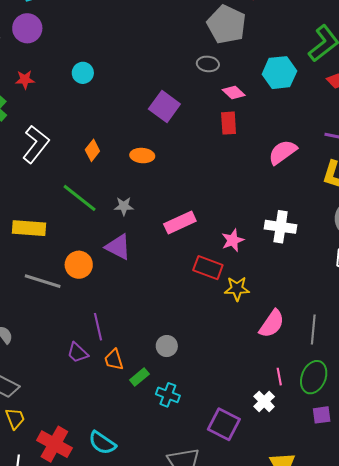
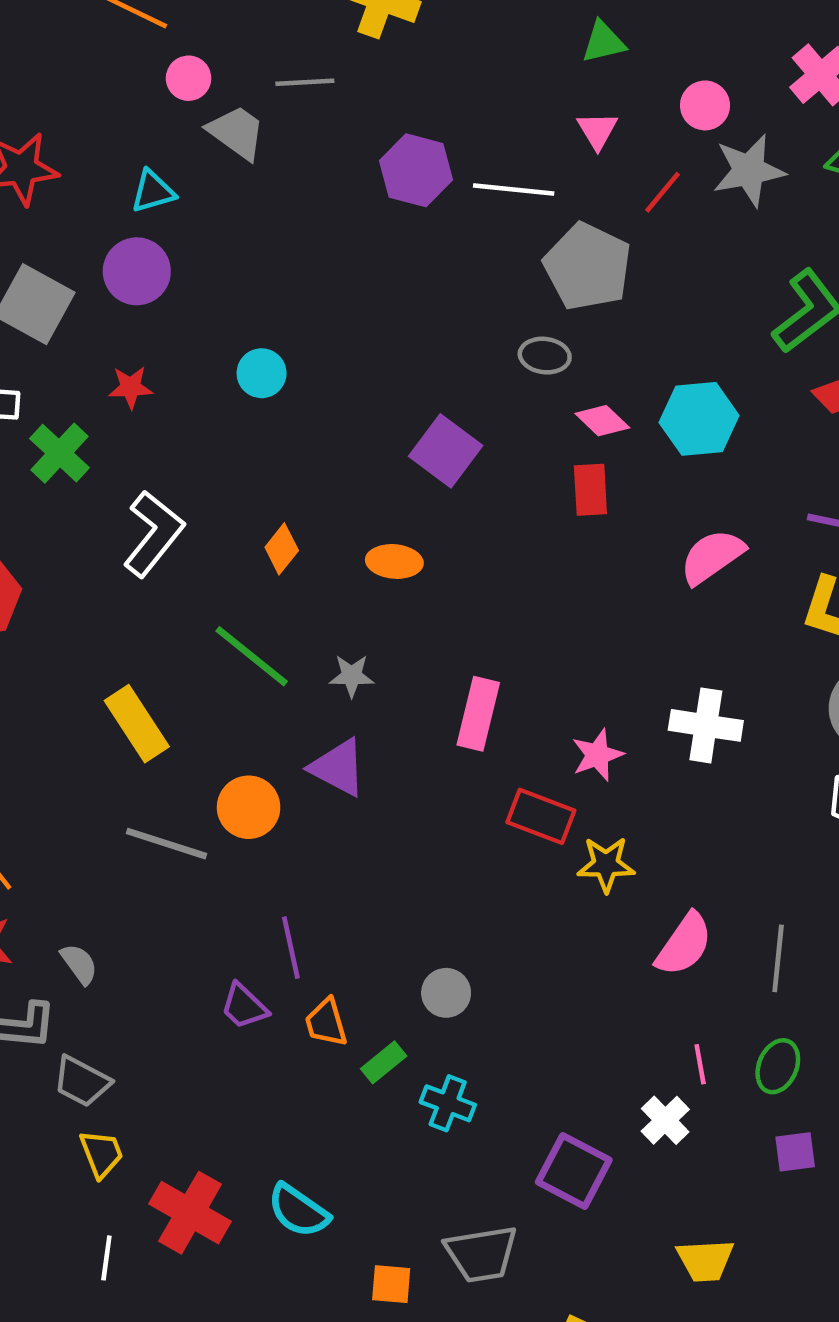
cyan hexagon: (279, 73) -> (699, 419), moved
pink rectangle: (180, 223) -> (478, 714), turned -52
yellow rectangle: (29, 228) -> (137, 724), turned 52
green ellipse: (314, 377) -> (778, 1066), size x0.7

